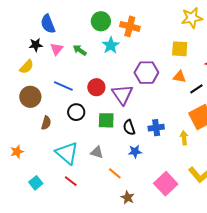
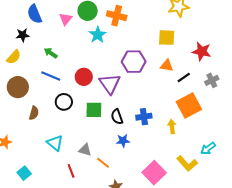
pink triangle: (57, 49) -> (66, 19), moved
green arrow: (80, 50) -> (51, 53), moved
gray triangle: (97, 152) -> (85, 150), moved
cyan triangle: (67, 153) -> (55, 143), size x0.7
red line: (71, 181) -> (71, 171), moved, turned 32

